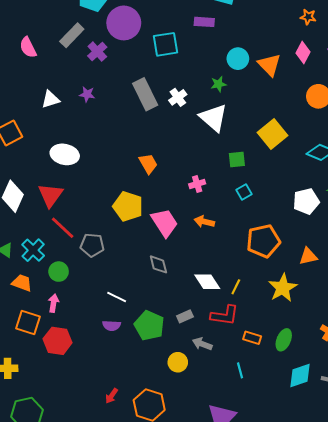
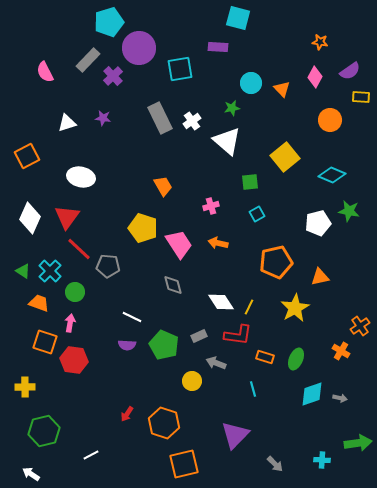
orange triangle: (269, 65) -> (282, 89), size x0.7

